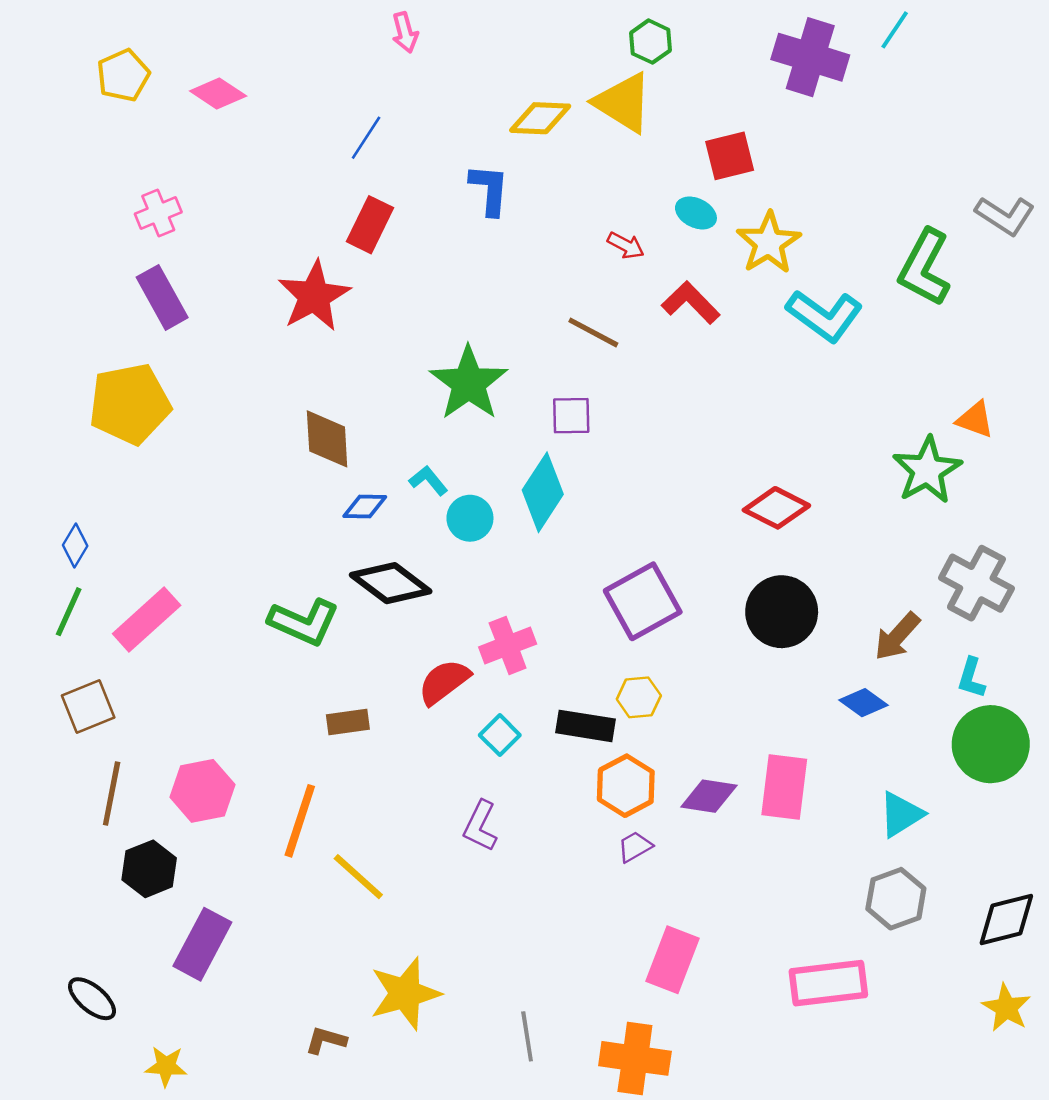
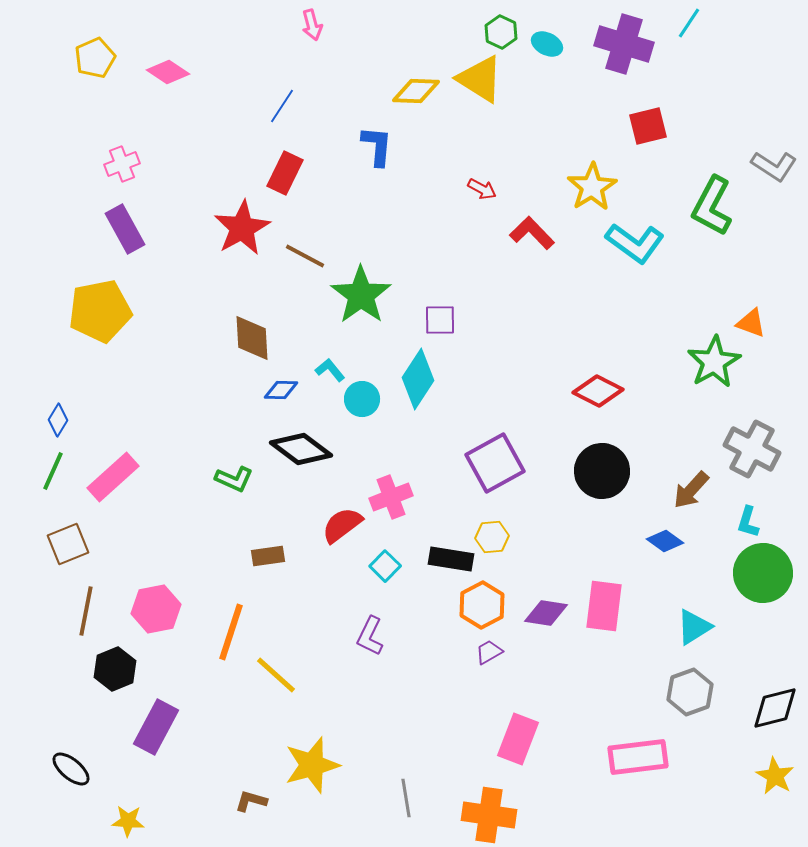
red square: (730, 156) -> (648, 126), moved
cyan ellipse: (696, 213) -> (547, 44), moved
brown line: (593, 332) -> (305, 256), moved
green L-shape: (304, 622) -> (234, 479), size x0.7

